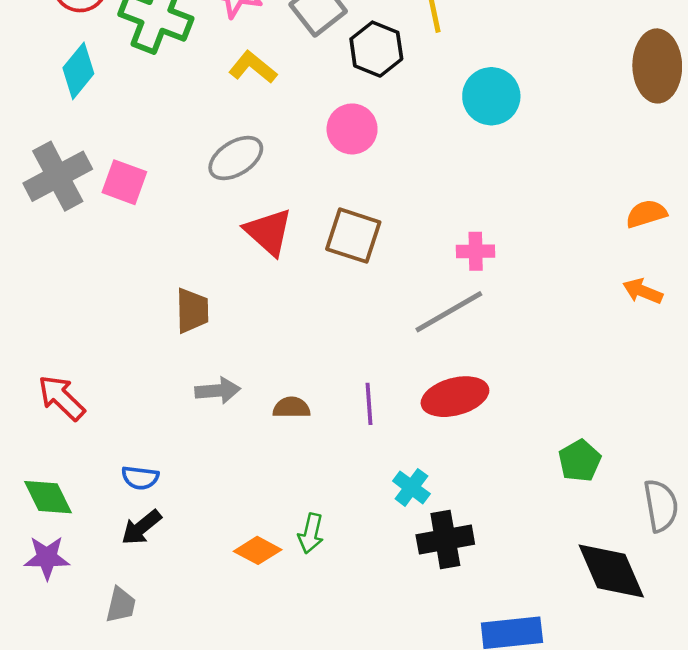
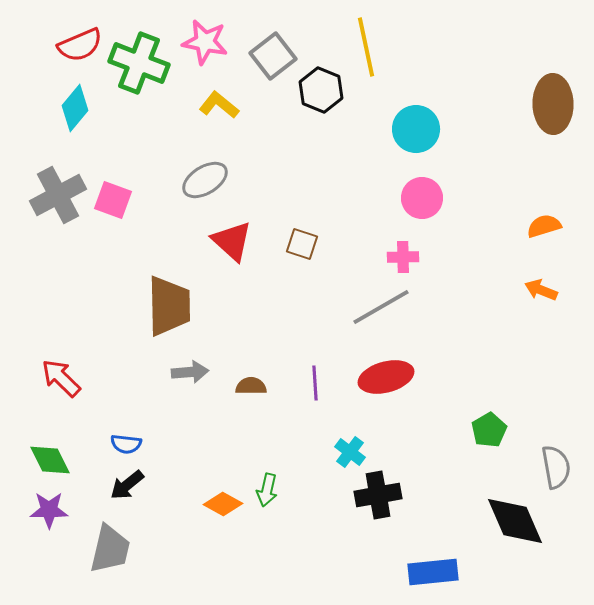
pink circle: (352, 129) -> (422, 198), moved
brown square: (353, 236) -> (302, 244), size x0.7
brown trapezoid: (192, 311) -> (169, 306), size x1.6
gray trapezoid: (121, 605) -> (110, 549), size x1.6

